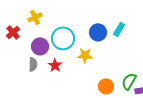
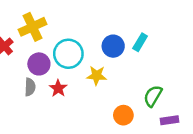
yellow cross: (35, 17) -> (33, 27), size x1.5
green semicircle: (129, 81) -> (153, 96), moved

